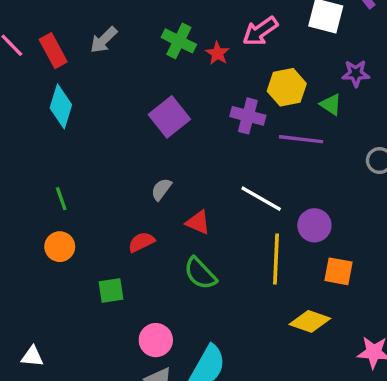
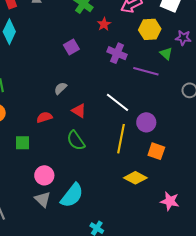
red star: (217, 53) -> (104, 24), moved
yellow hexagon: (287, 87) -> (150, 29), moved
purple square: (169, 117) -> (71, 47), size x0.7

